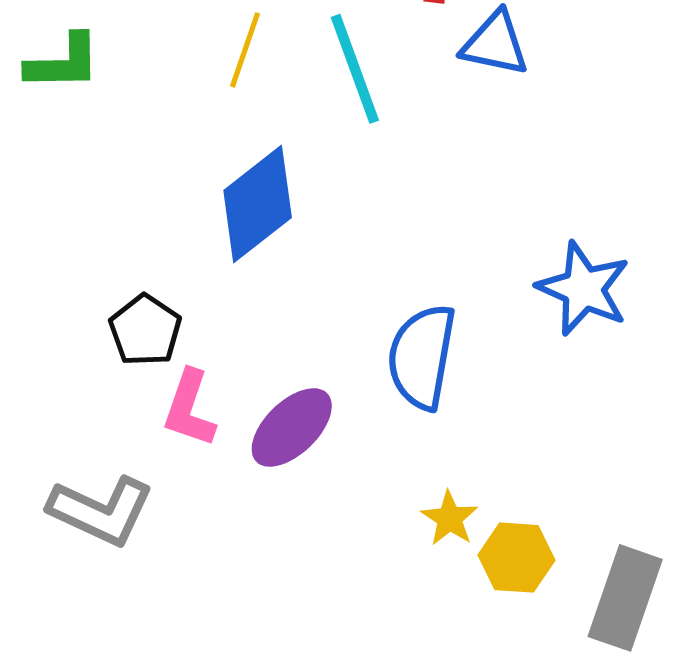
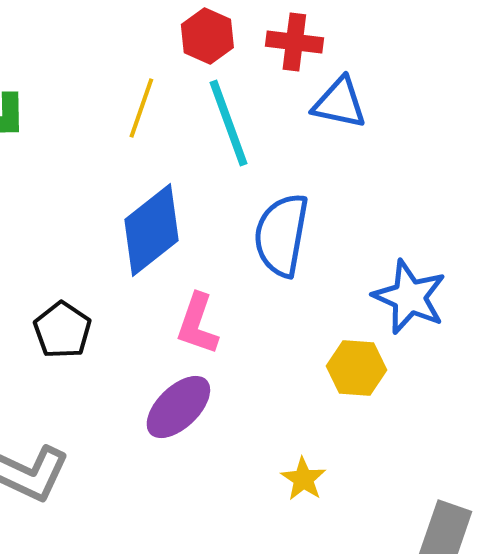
blue semicircle: (422, 357) -> (281, 235), moved
pink L-shape: (189, 409) -> (197, 324), moved
yellow hexagon: (516, 558) -> (356, 368), moved

